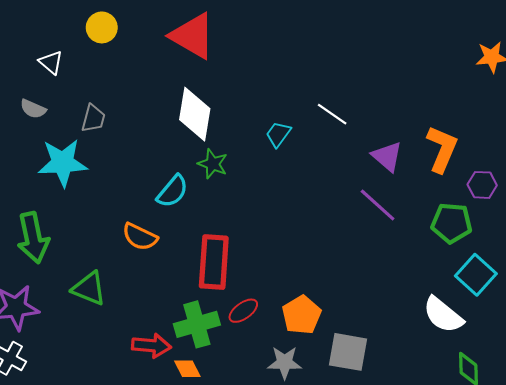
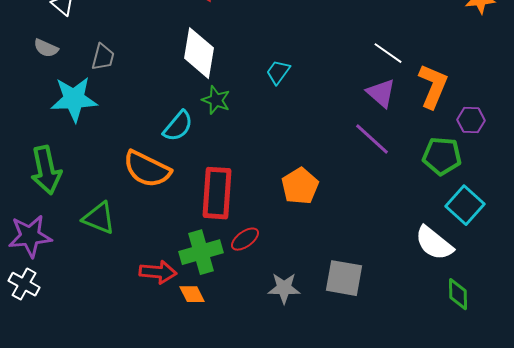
white line: (332, 114) -> (388, 53), moved
orange semicircle: (140, 237) -> (147, 169), size x1.4
orange pentagon: (301, 315) -> (300, 186), moved

